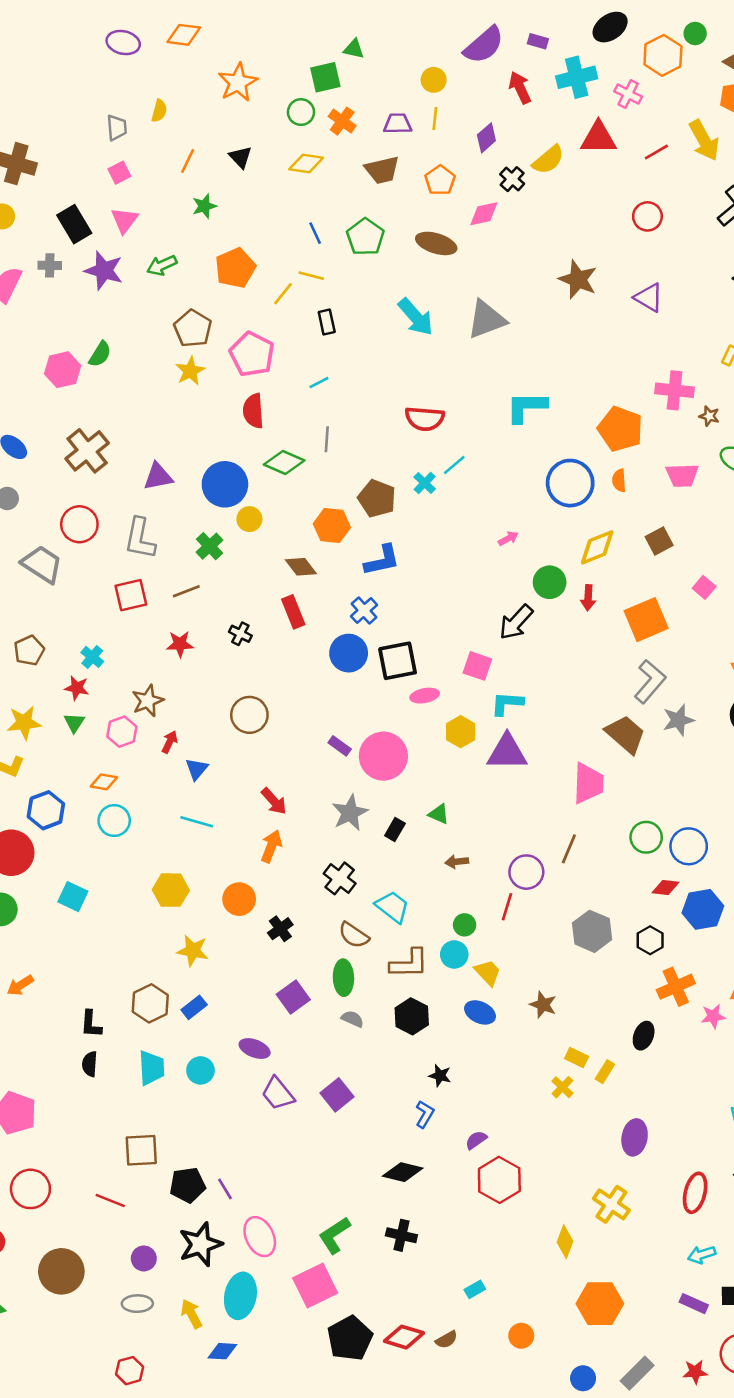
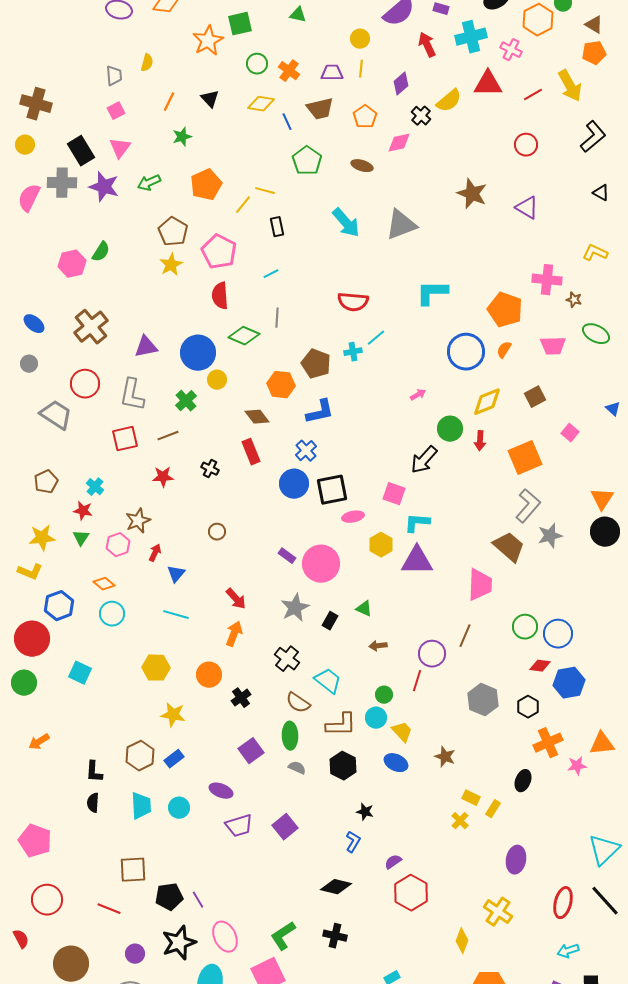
green square: (325, 77) -> (240, 24), moved
blue line: (315, 233) -> (287, 122), moved
brown ellipse: (436, 243) -> (362, 166), size x0.7
gray cross: (50, 265) -> (62, 183), size x1.6
orange semicircle: (619, 480) -> (504, 350), turned 36
cyan cross: (425, 483) -> (353, 352), turned 36
brown circle: (249, 715) -> (217, 532), size x0.6
orange diamond: (104, 782) -> (104, 584), turned 30
purple trapezoid: (278, 1094) -> (239, 826), turned -68

